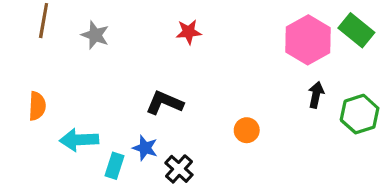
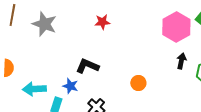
gray star: (95, 35) -> (44, 24), size x1.4
blue star: (145, 148) -> (70, 86), moved

